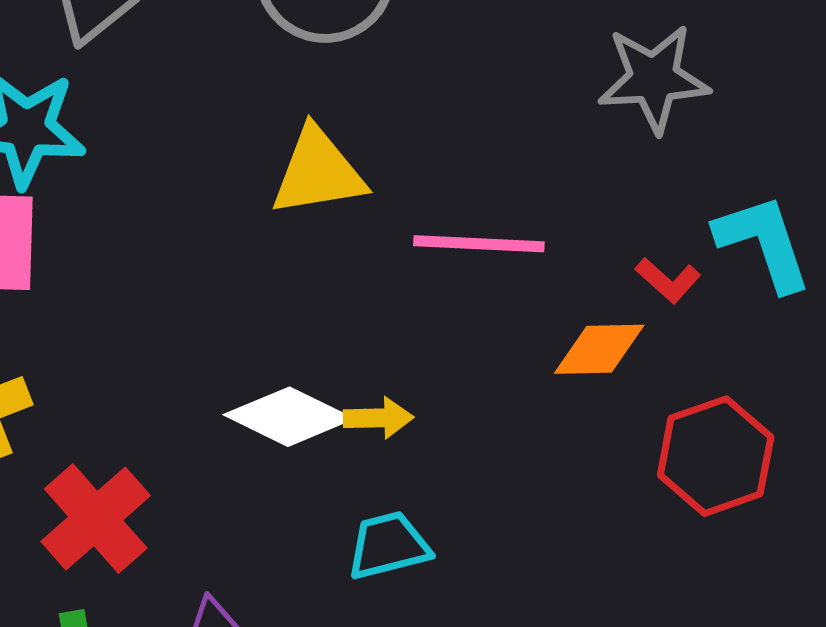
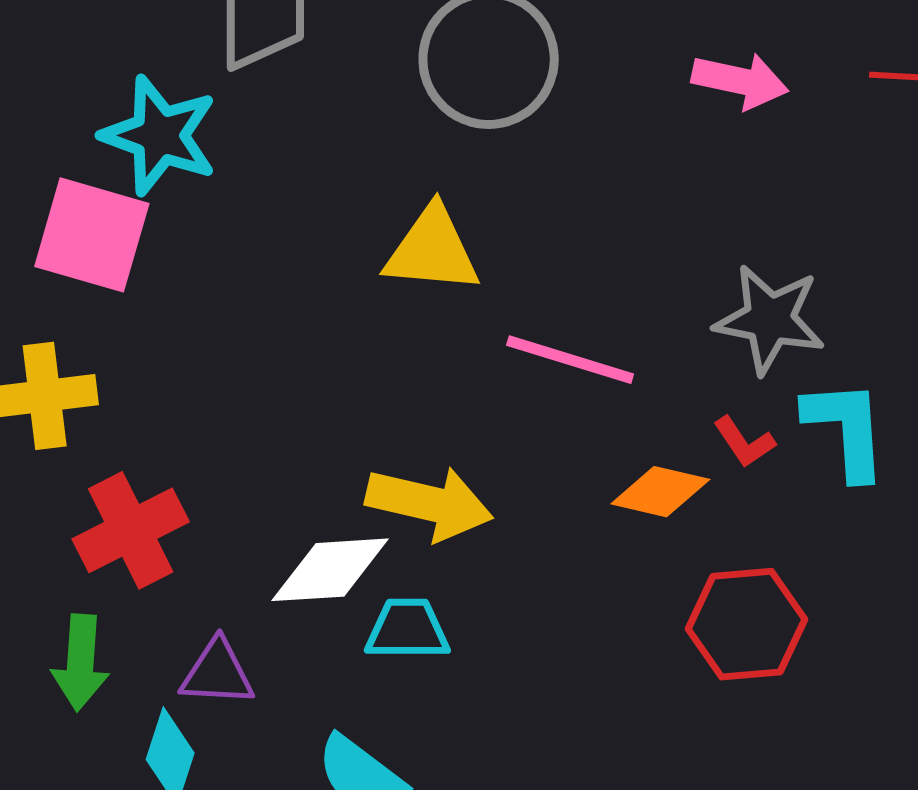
gray star: (654, 79) -> (770, 319), moved
white diamond: (289, 417) -> (330, 570), moved, turned -44
yellow arrow: (378, 418) -> (429, 503), size x1.8

